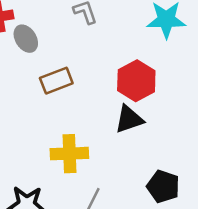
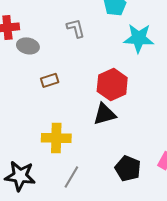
gray ellipse: (26, 39) -> (28, 46), turned -50
brown rectangle: (56, 81) -> (50, 80), size x0.7

